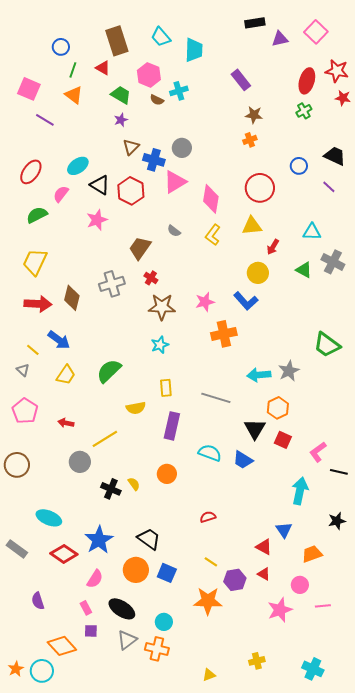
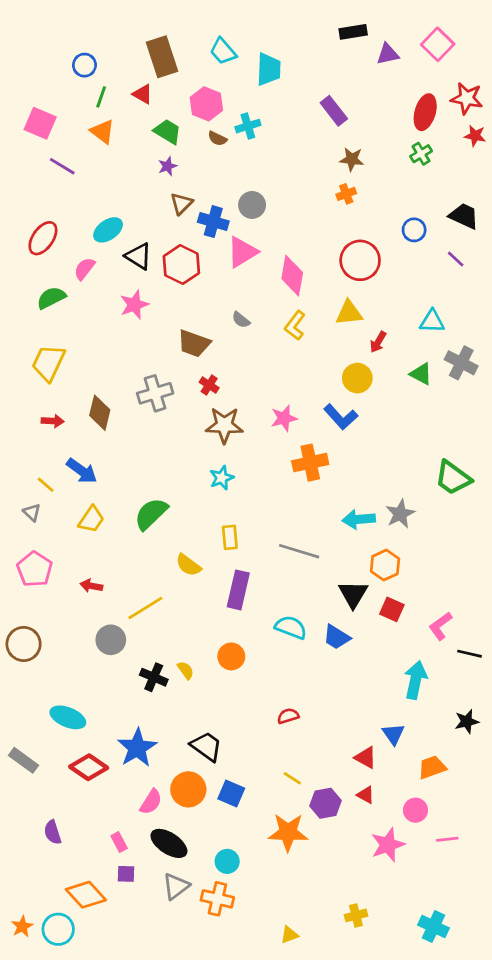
brown trapezoid: (140, 248) -> (194, 343), turned -105
red arrow: (38, 304) -> (53, 421), size x0.6
yellow semicircle: (136, 408) -> (188, 565), turned 48
pink semicircle: (95, 579) -> (151, 802), moved

